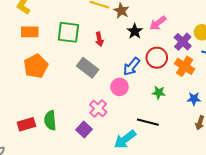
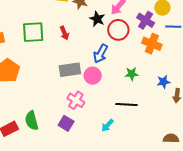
red circle: (157, 58) -> (118, 30), moved
gray rectangle: (88, 68) -> (70, 70), moved, turned -35
blue star: (194, 99) -> (164, 82), moved
cyan arrow: (125, 139) -> (107, 125), size x0.6

